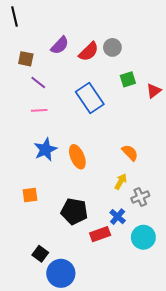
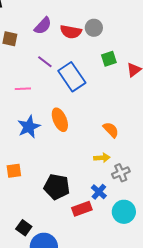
red semicircle: (89, 52) -> (71, 32), turned 55
purple line: (38, 83) -> (45, 62), moved
orange ellipse: (77, 157) -> (60, 120), moved
yellow arrow: (121, 182) -> (102, 158), turned 56

